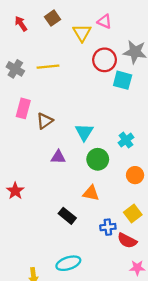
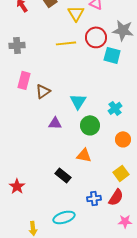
yellow line: (48, 67) -> (66, 43), moved
gray cross: (15, 69) -> (17, 45), turned -35
red star: (15, 191) -> (17, 186), moved
blue cross: (108, 227) -> (94, 198), moved
red semicircle: (127, 241) -> (116, 197), turned -84

